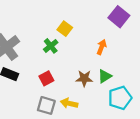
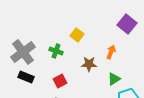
green cross: (51, 46) -> (56, 51), moved, turned -32
brown star: (84, 78) -> (89, 64), moved

